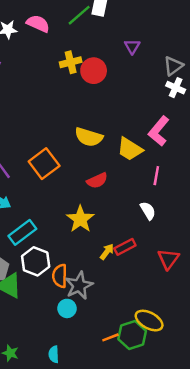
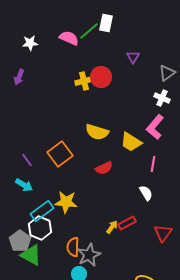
pink semicircle: (38, 24) -> (69, 38), moved
yellow cross: (71, 62) -> (84, 81), moved
white cross: (176, 88) -> (162, 98), moved
yellow star: (80, 219) -> (66, 202), moved, turned -30
white hexagon: (36, 261) -> (40, 228), moved

